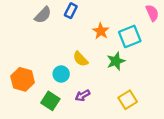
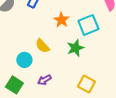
yellow square: (128, 100) -> (86, 84), turned -30

